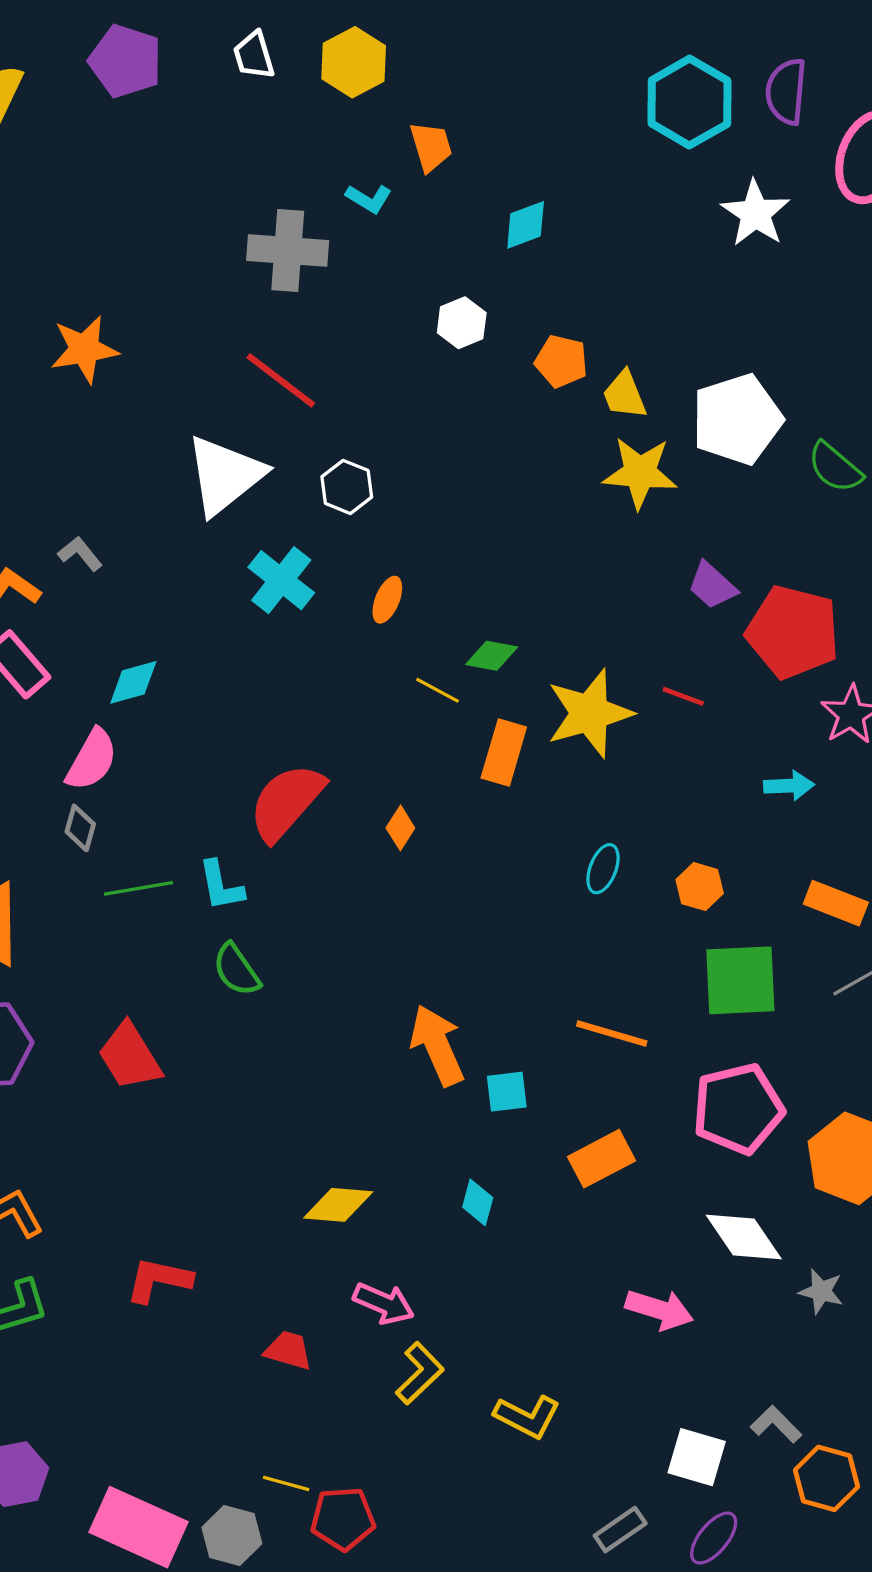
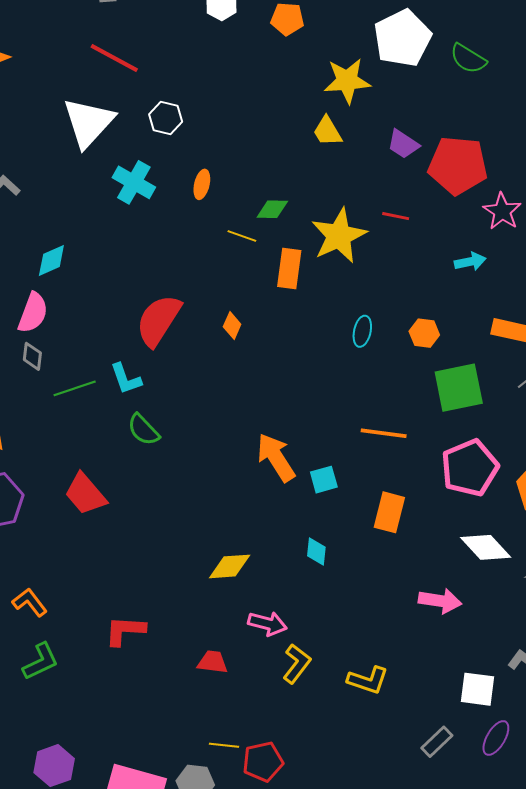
yellow trapezoid: (625, 395) -> (327, 131), moved
orange rectangle: (602, 1159) -> (389, 512), turned -39

